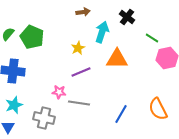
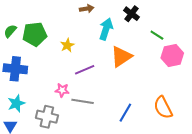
green pentagon: (32, 37) -> (35, 34), turned -30
yellow star: (78, 48) -> (67, 45), moved
orange triangle: (117, 59) -> (121, 57), turned -35

